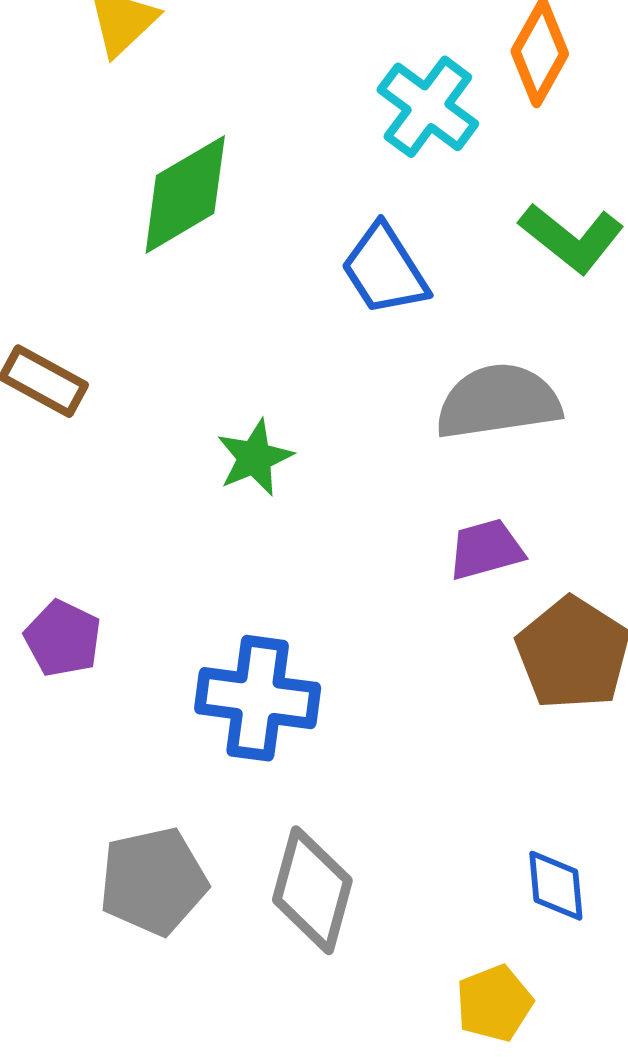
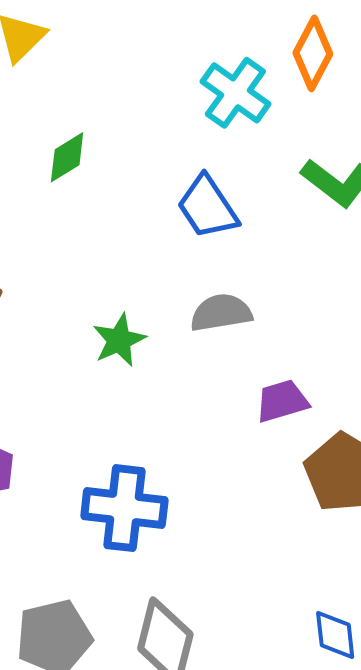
green diamond: (185, 194) -> (67, 157), size x0.6
gray semicircle: (498, 402) -> (221, 313), moved, size x0.7

